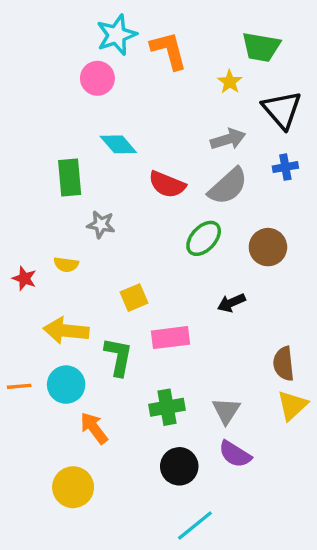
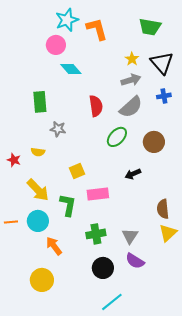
yellow star: (230, 82) -> (132, 59), moved
cyan diamond: (118, 144) -> (71, 69), moved
red semicircle: (167, 184) -> (96, 106), turned -120
yellow arrow: (66, 331) -> (38, 190), turned -140

